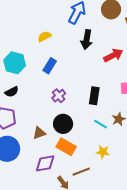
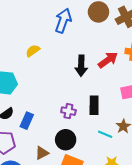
black arrow: (87, 40) -> (81, 66), moved
blue rectangle: (50, 66) -> (27, 121), moved
purple cross: (59, 96) -> (68, 111), moved, turned -32

